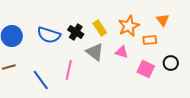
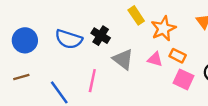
yellow rectangle: (100, 28) -> (136, 15), moved
orange rectangle: (150, 40) -> (178, 56), moved, turned 32

